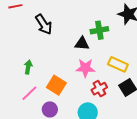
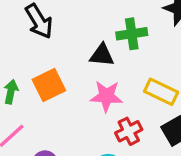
orange square: (56, 85) -> (49, 85), moved, turned 30

